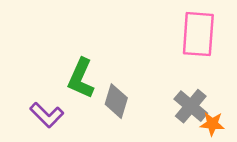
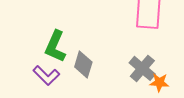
purple L-shape: (47, 115) -> (46, 75), moved

